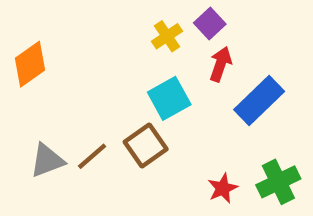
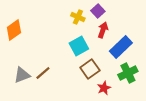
yellow cross: (167, 36) -> (78, 17), turned -32
brown square: (146, 145) -> (90, 69), moved
green cross: (278, 182) -> (128, 73), moved

